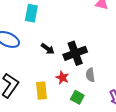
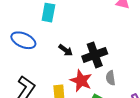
red star: (62, 78) -> (81, 81), size x1.5

